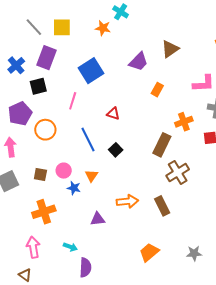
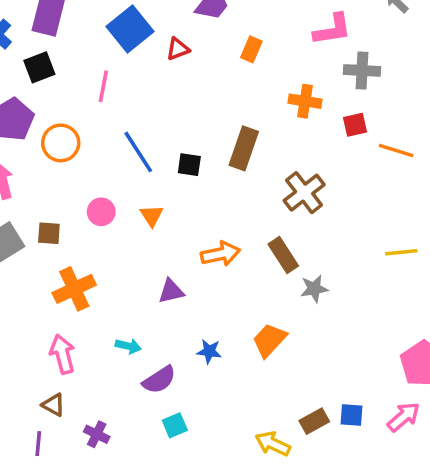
red triangle: (113, 114) -> (178, 49), moved, turned -32
orange cross: (184, 122) -> (305, 101), turned 36
brown rectangle: (162, 145) -> (244, 148), moved
black square: (116, 150) -> (189, 165), turned -32
brown square: (40, 175) -> (49, 233), moved
blue star: (74, 188) -> (209, 351), moved
gray star: (194, 253) -> (314, 289), moved
purple semicircle: (85, 268) -> (159, 380), turned 60

